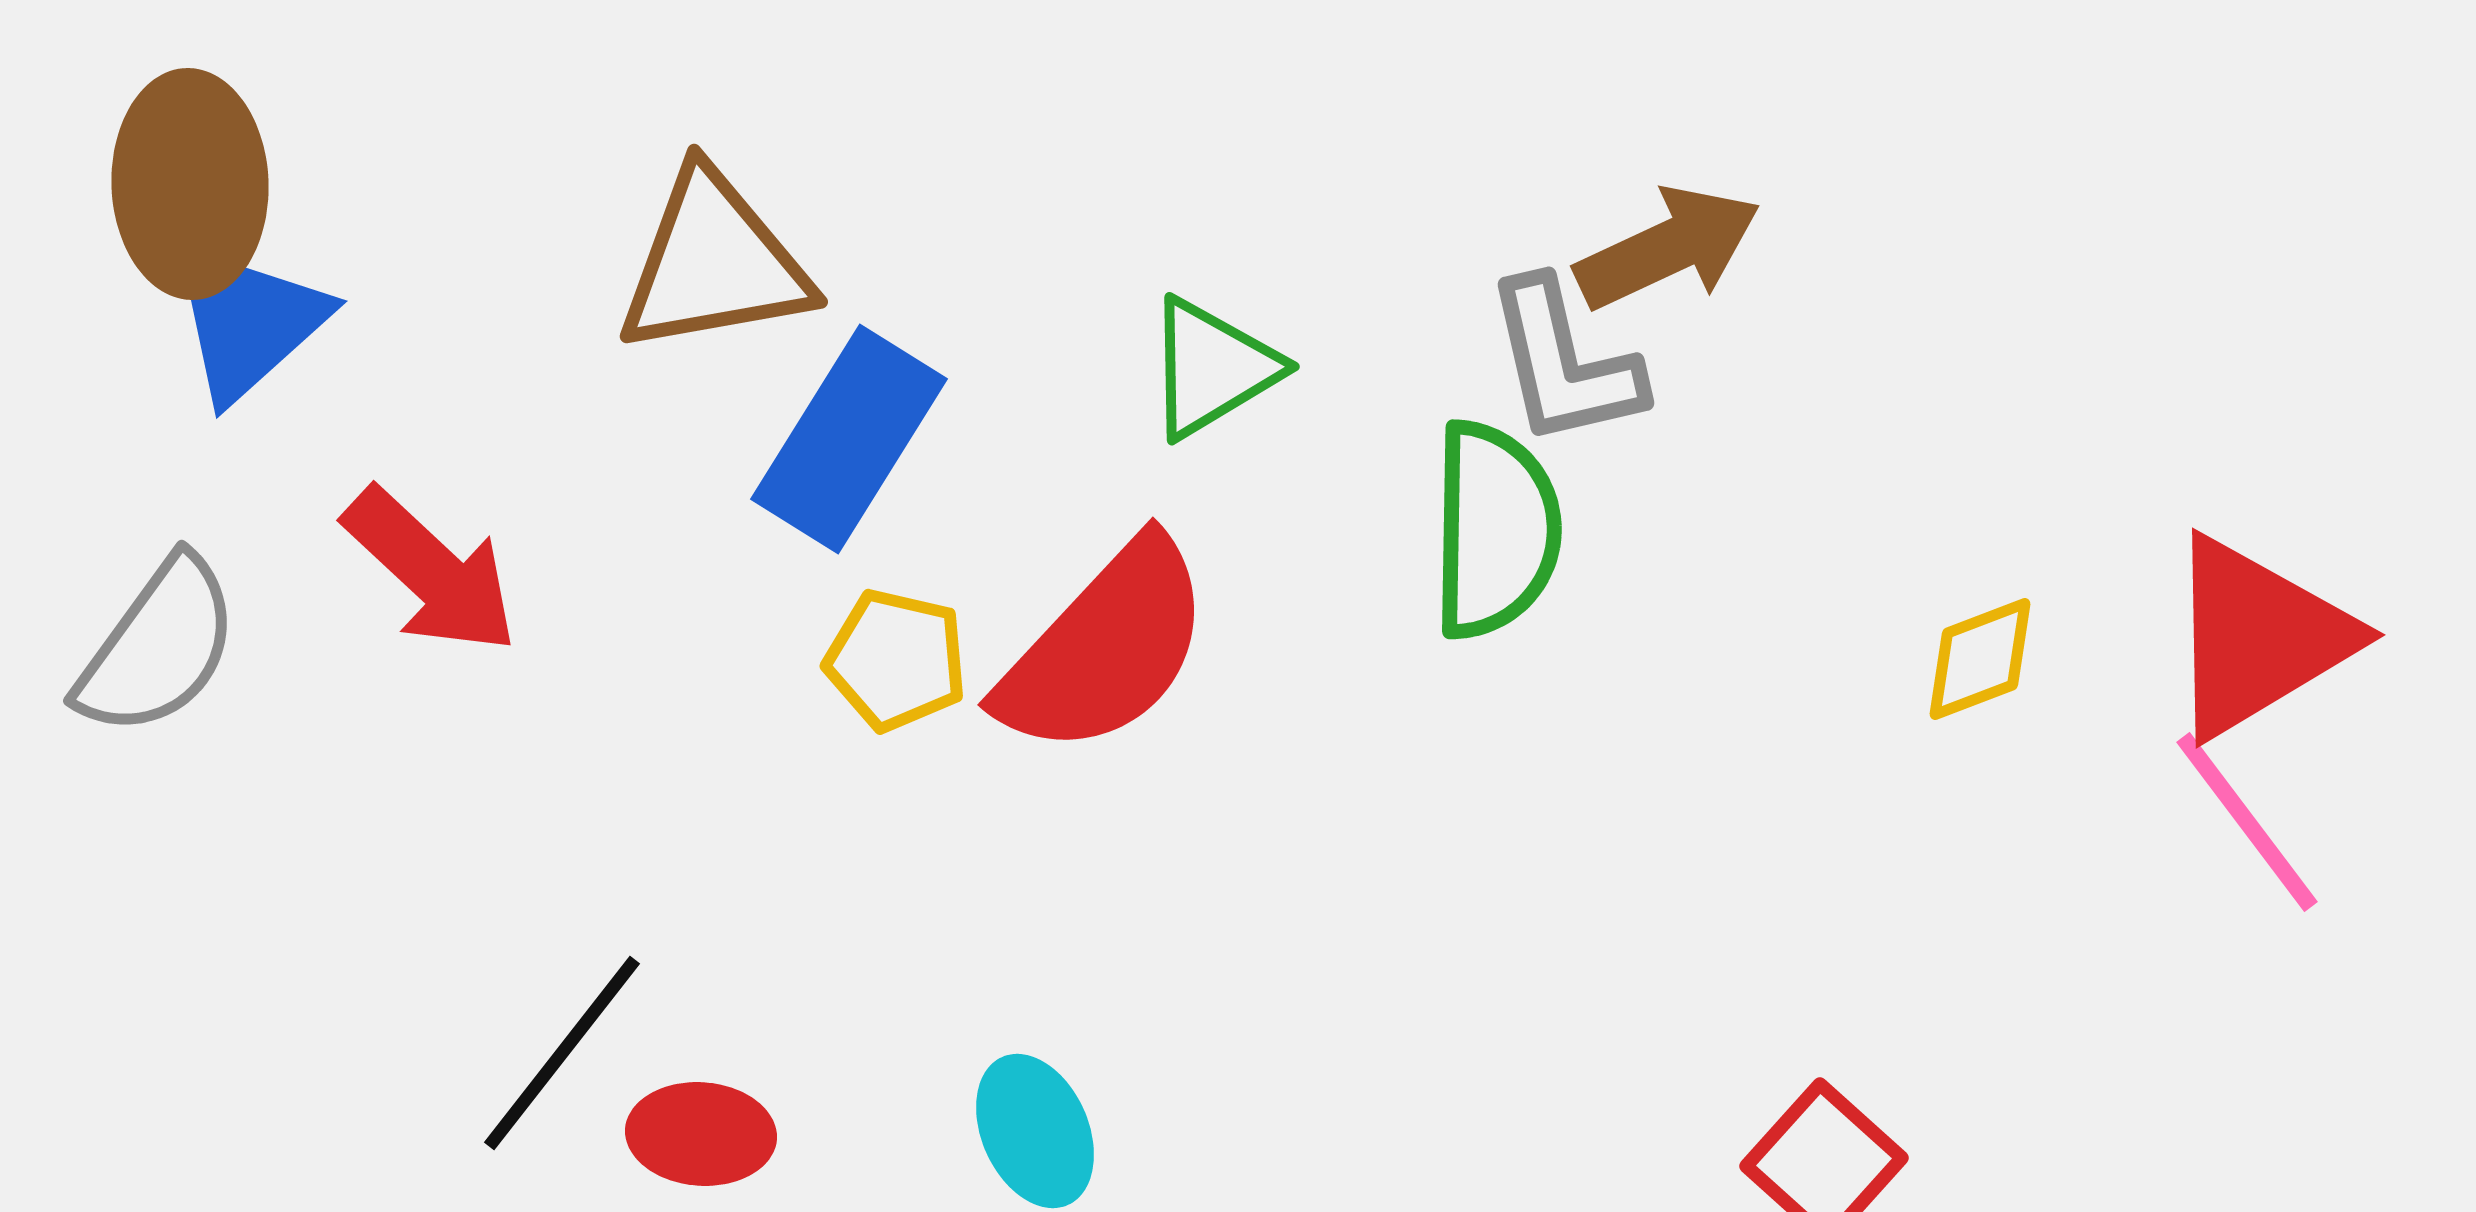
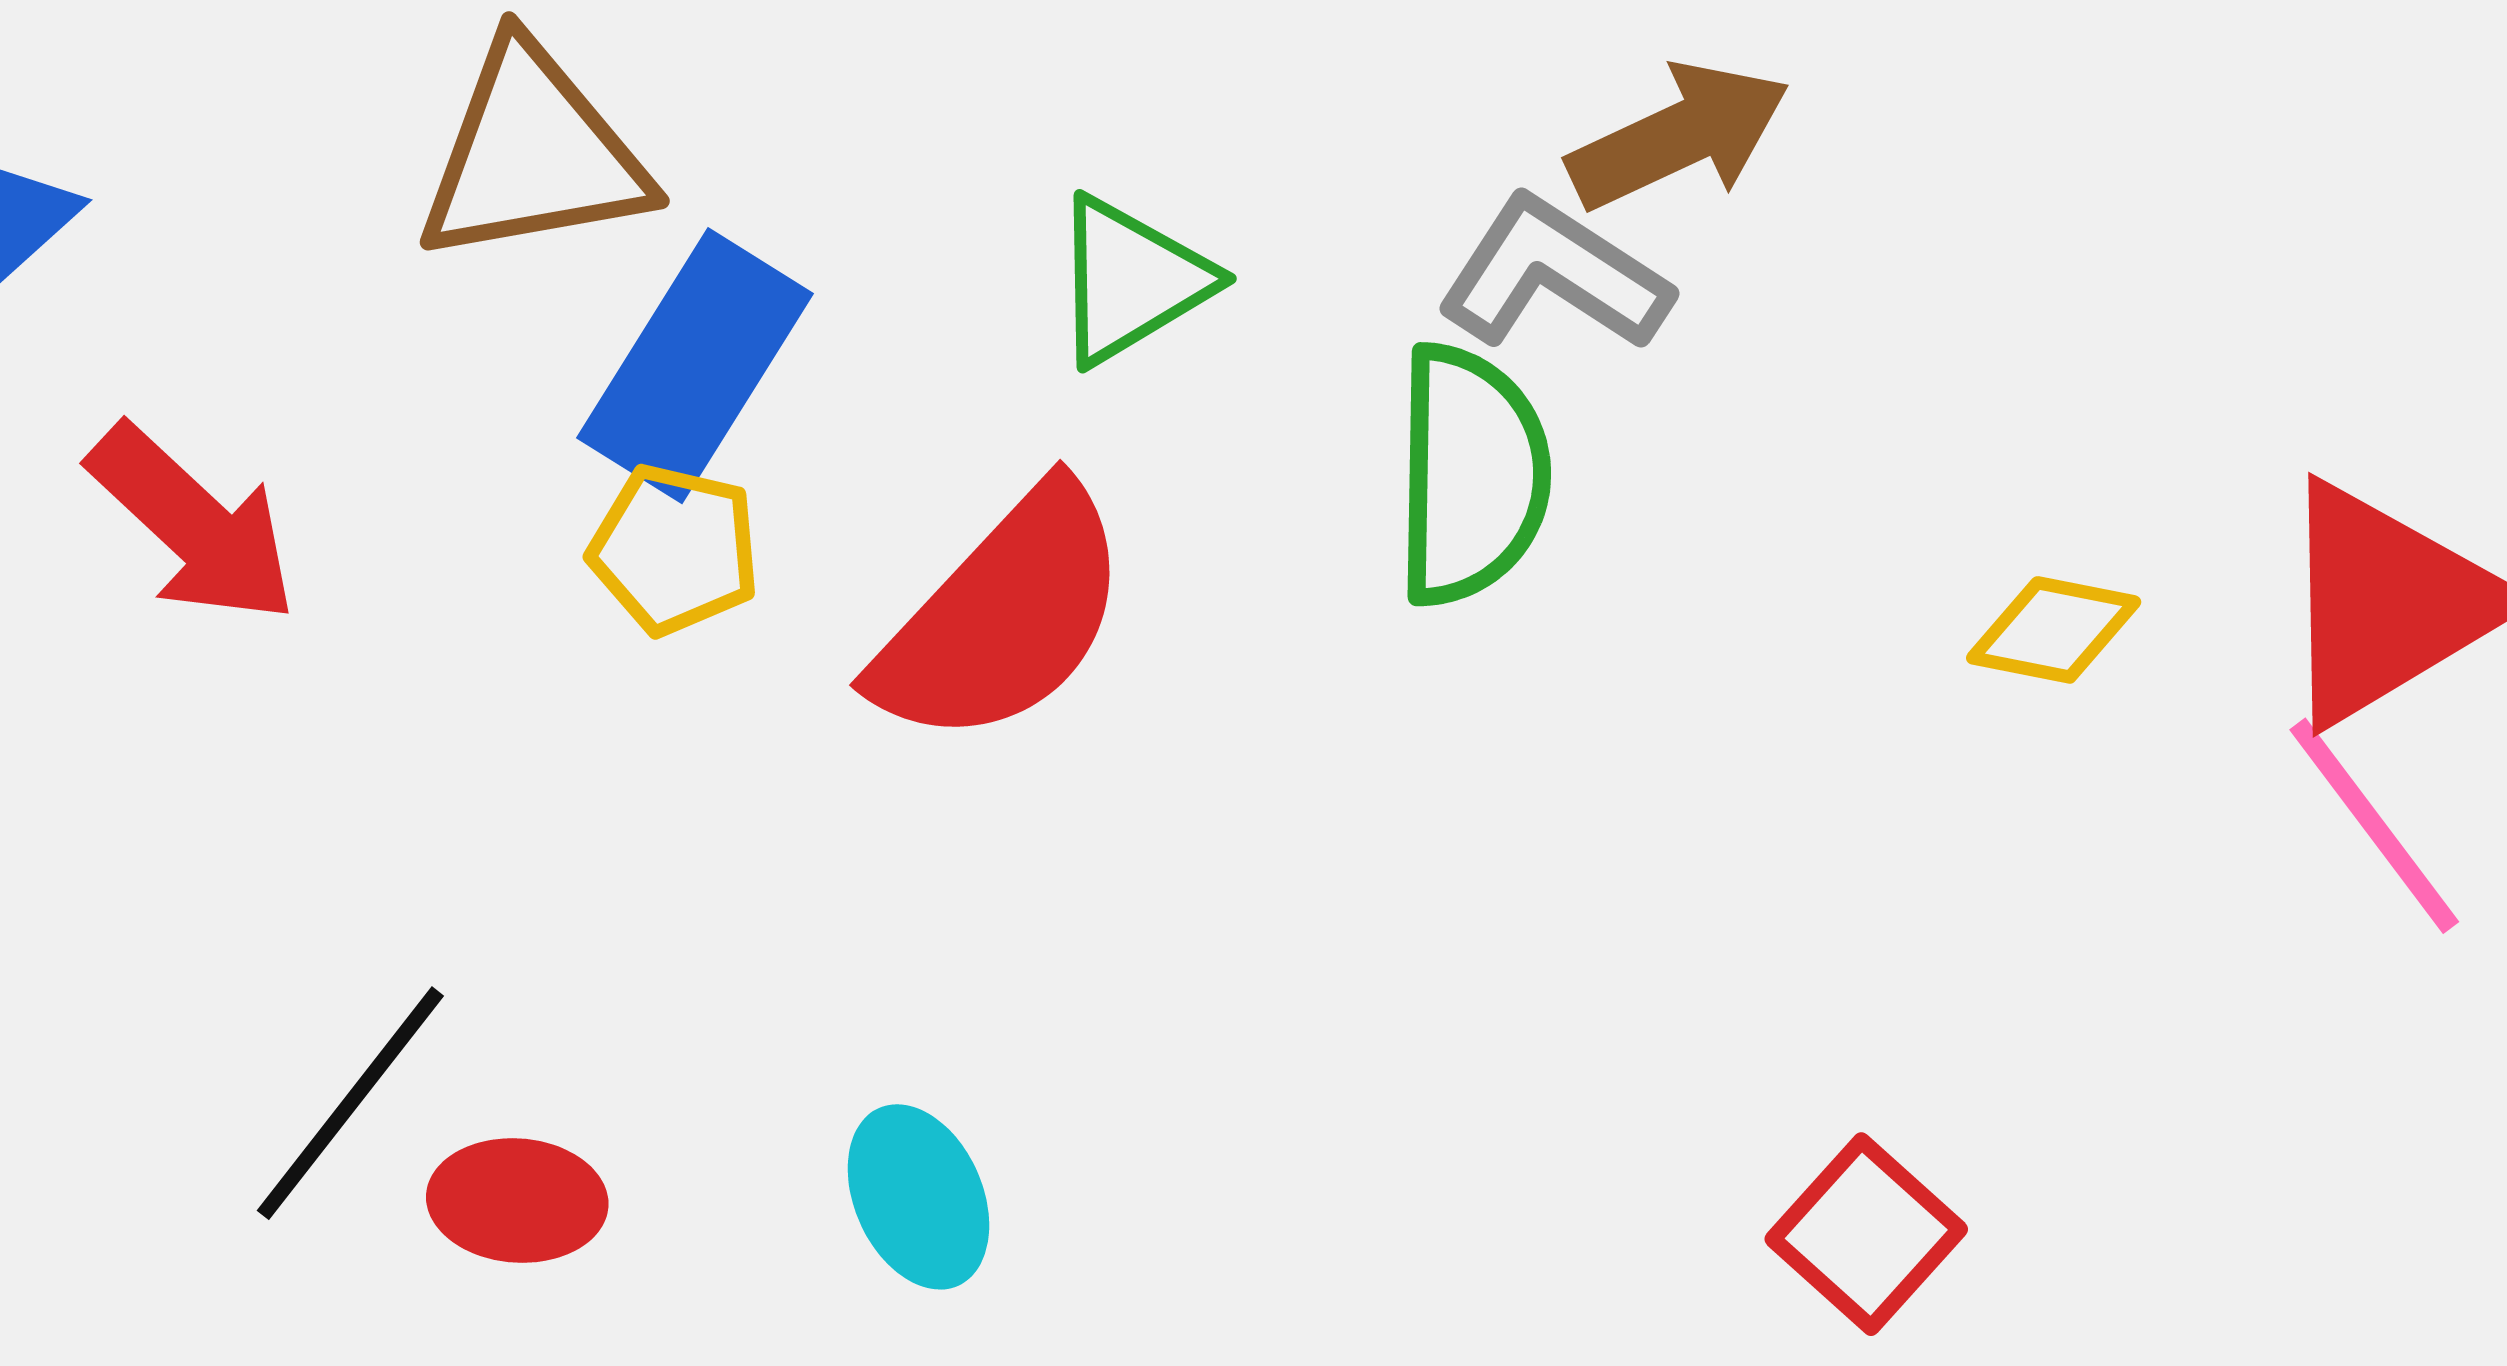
gray L-shape: (1564, 363) -> (1554, 274), turned 136
yellow diamond: (1980, 659) -> (2054, 630), turned 32
yellow pentagon: (896, 660) -> (675, 549), moved

